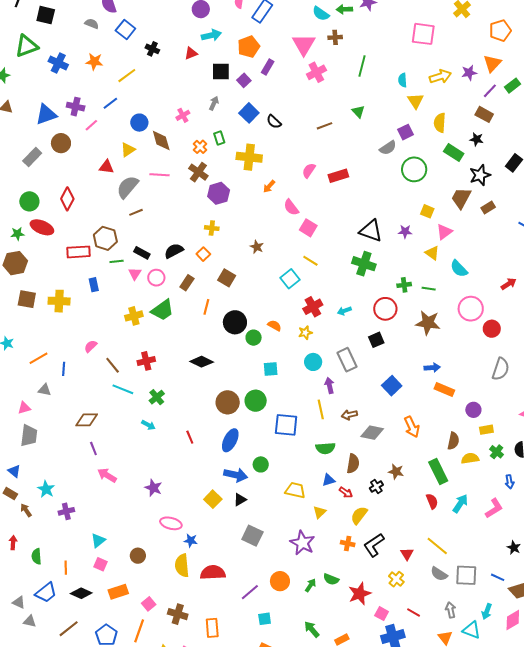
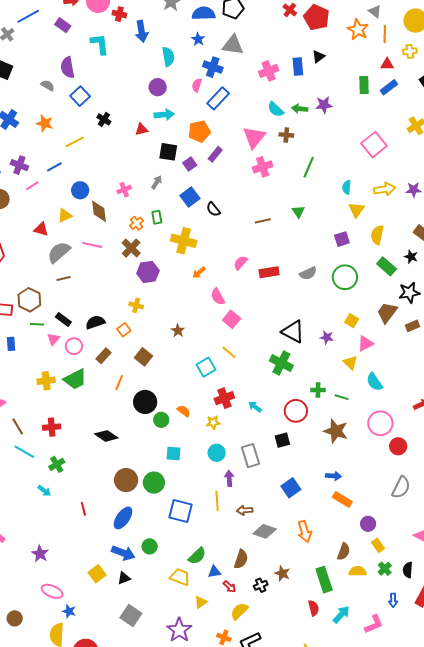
pink square: (423, 34) -> (374, 145), turned 35
gray semicircle: (388, 148) -> (308, 273), moved
cyan arrow: (344, 311) -> (255, 407), turned 48
yellow rectangle: (486, 430) -> (378, 545), turned 56
green semicircle: (325, 448) -> (197, 556), moved, turned -48

